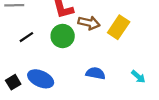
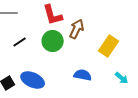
brown arrow: (89, 23) -> (77, 29), turned -78
yellow rectangle: (119, 27) -> (109, 46), moved

